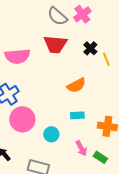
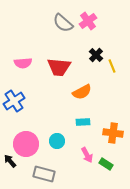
red trapezoid: (55, 44) -> (59, 67), moved
pink semicircle: (17, 56) -> (23, 63), size x0.7
pink circle: (22, 119) -> (26, 144), moved

